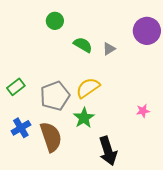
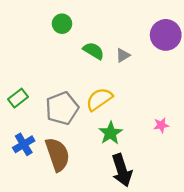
green star: (84, 118) -> (110, 133), moved

